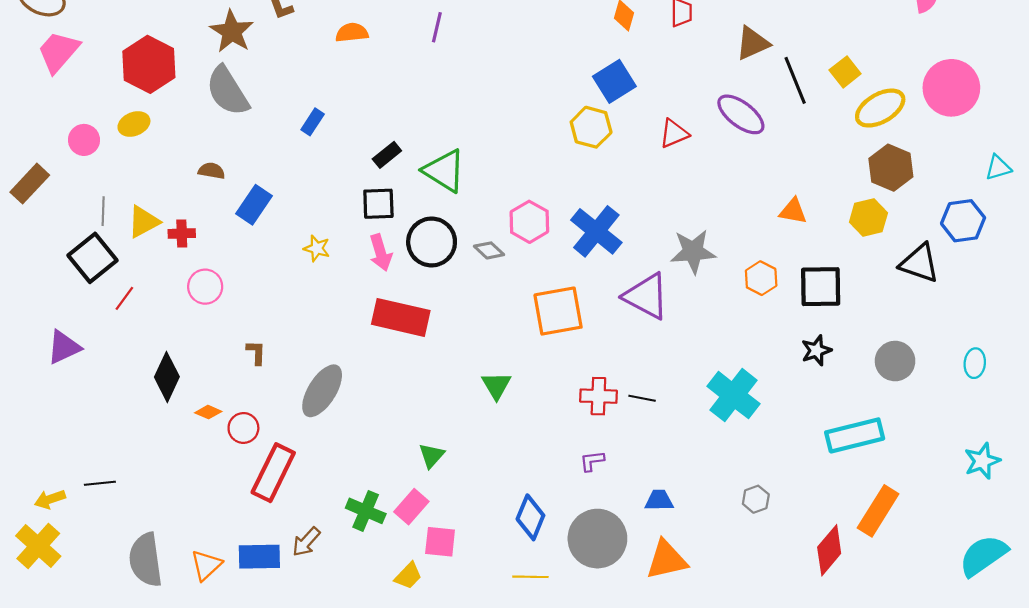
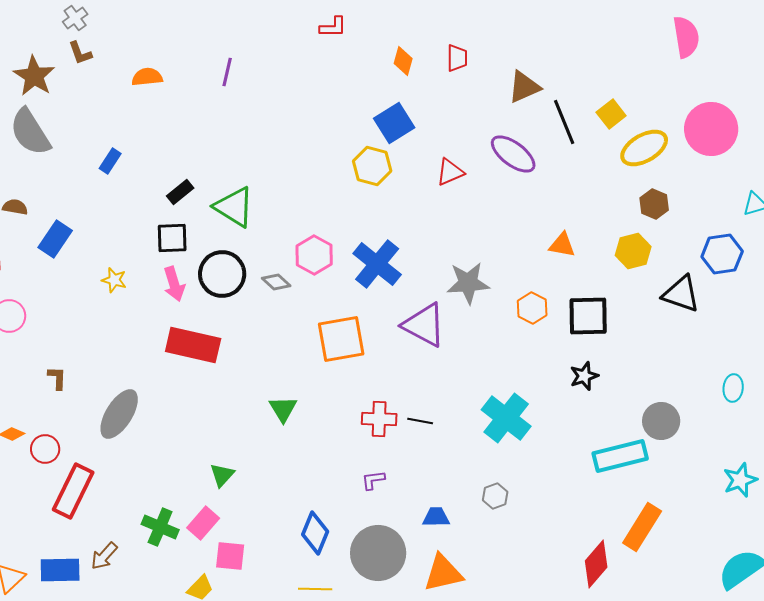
brown hexagon: (891, 168) -> (654, 204), size x0.7
gray circle: (895, 361) -> (661, 421), moved
gray hexagon: (756, 499) -> (495, 496), moved

